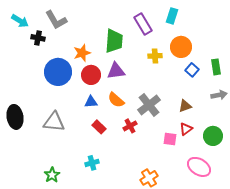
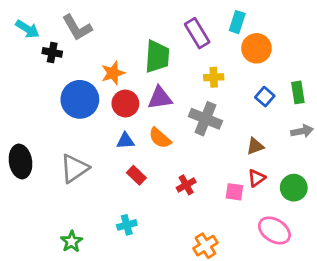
orange circle: (181, 47) -> (256, 48), moved
gray cross: (149, 105) -> (205, 119), moved, turned -30
gray triangle: (54, 122) -> (74, 168), turned -40
red cross: (130, 126) -> (186, 185), moved

